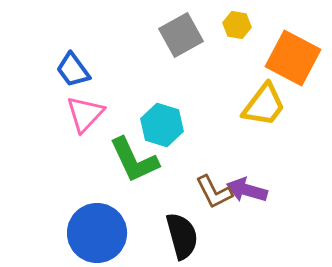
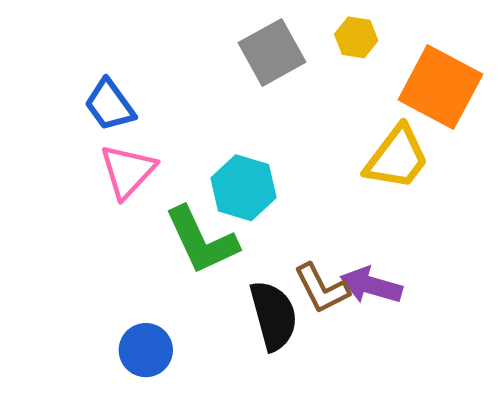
blue circle: (97, 233) -> (146, 350), size x0.6
black semicircle: (182, 236) -> (274, 315), moved

